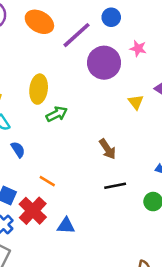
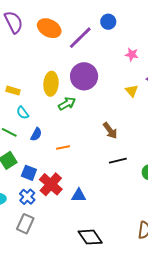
pink star: (138, 48) -> (132, 55), moved
purple circle: (104, 63) -> (84, 76), moved
blue semicircle: (18, 150) -> (36, 134), turned 64
orange line: (47, 181) -> (63, 147), moved, turned -40

